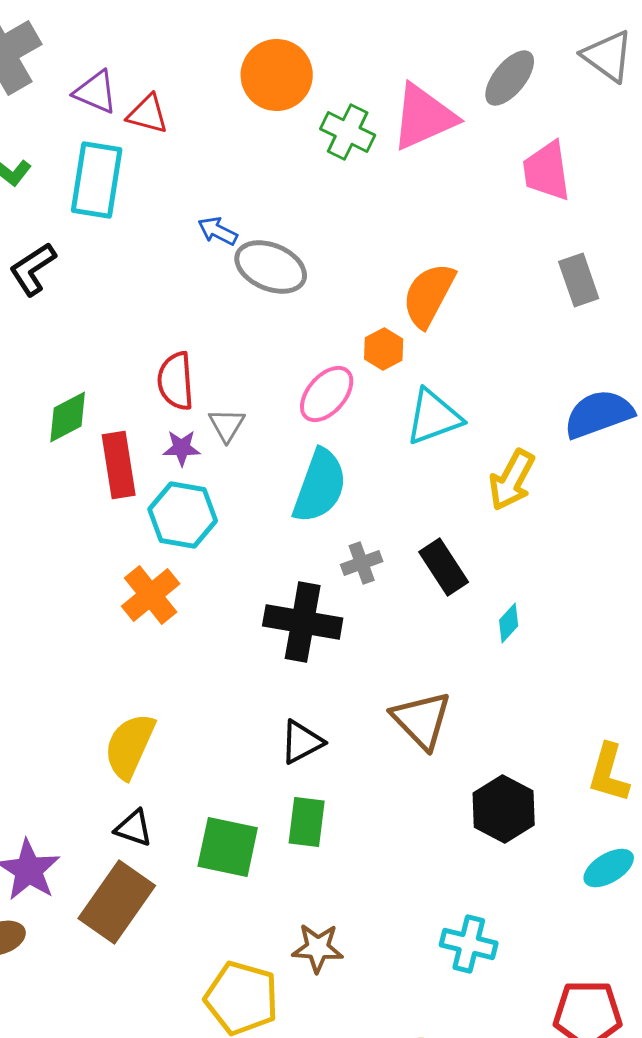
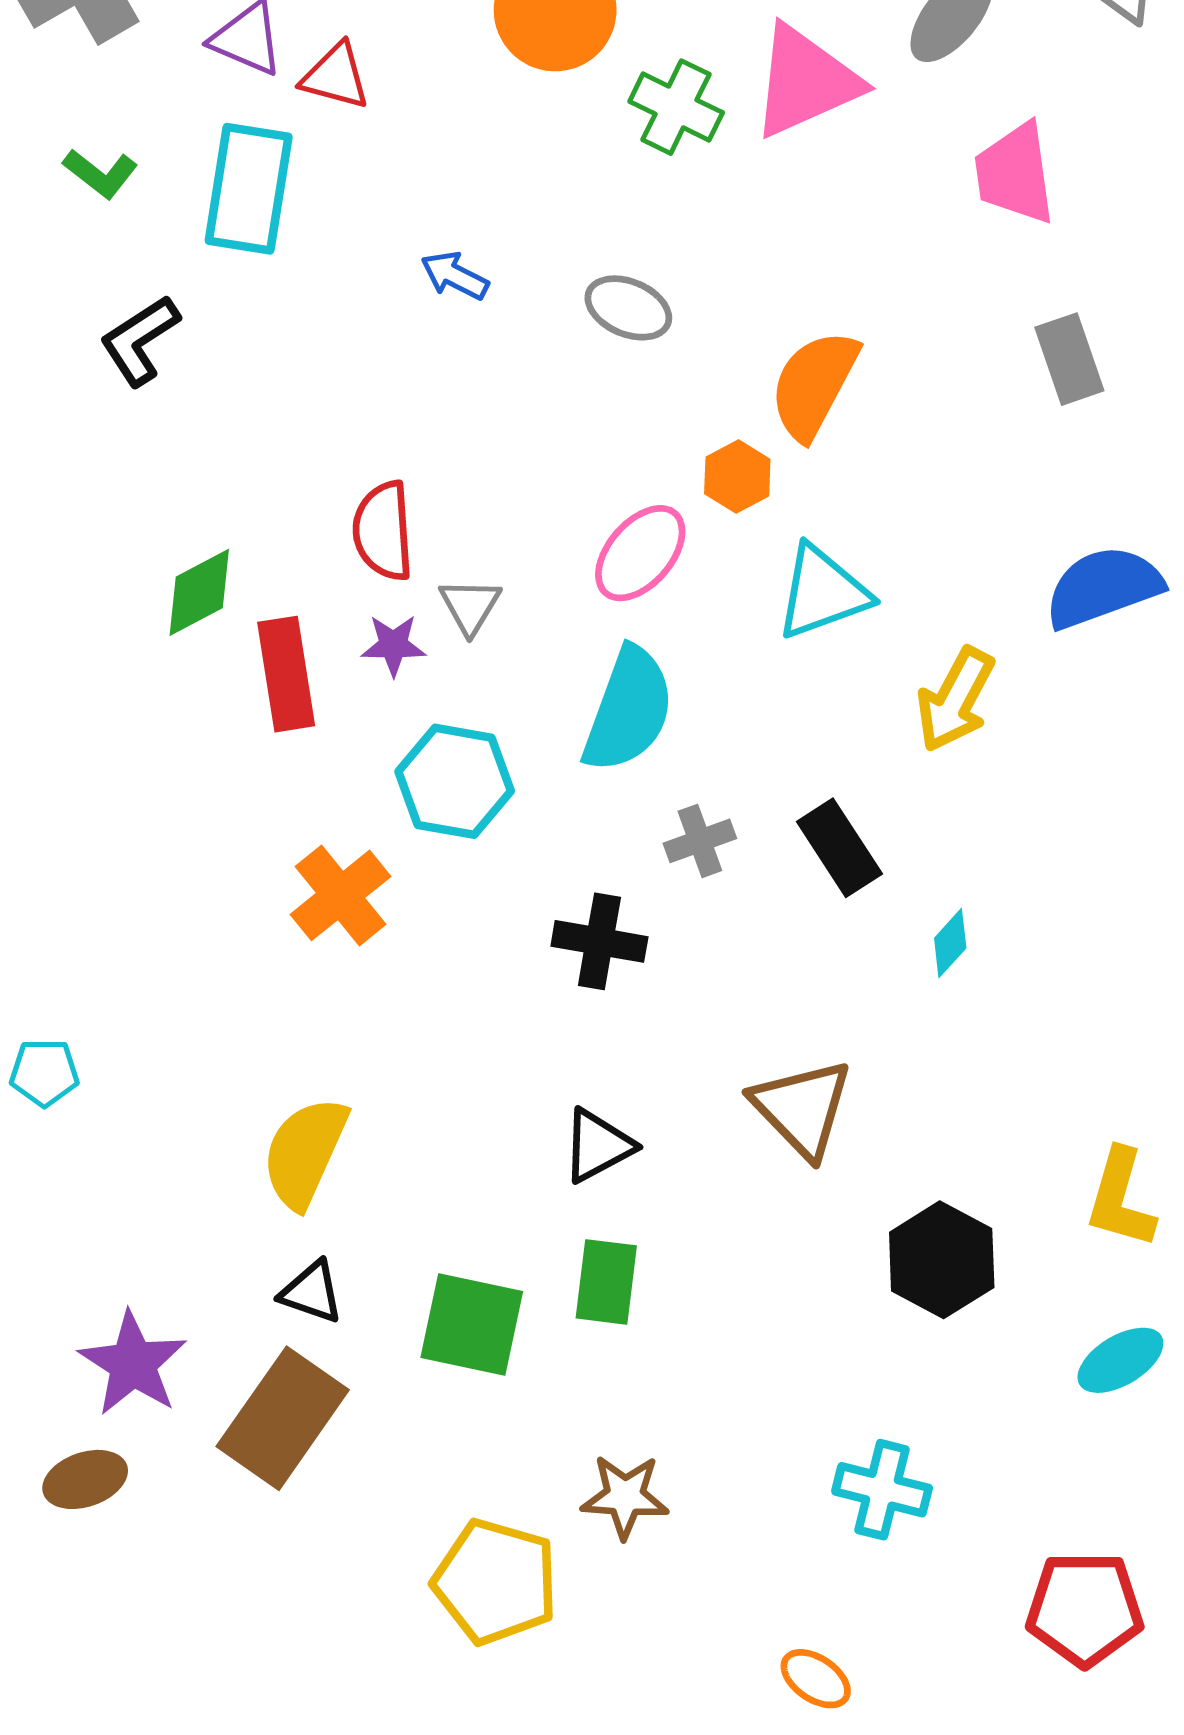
gray ellipse: (271, 267) -> (628, 308), moved, size x0.7
cyan hexagon: (183, 515) -> (455, 781), moved
black cross: (303, 622) -> (599, 941), size x0.7

